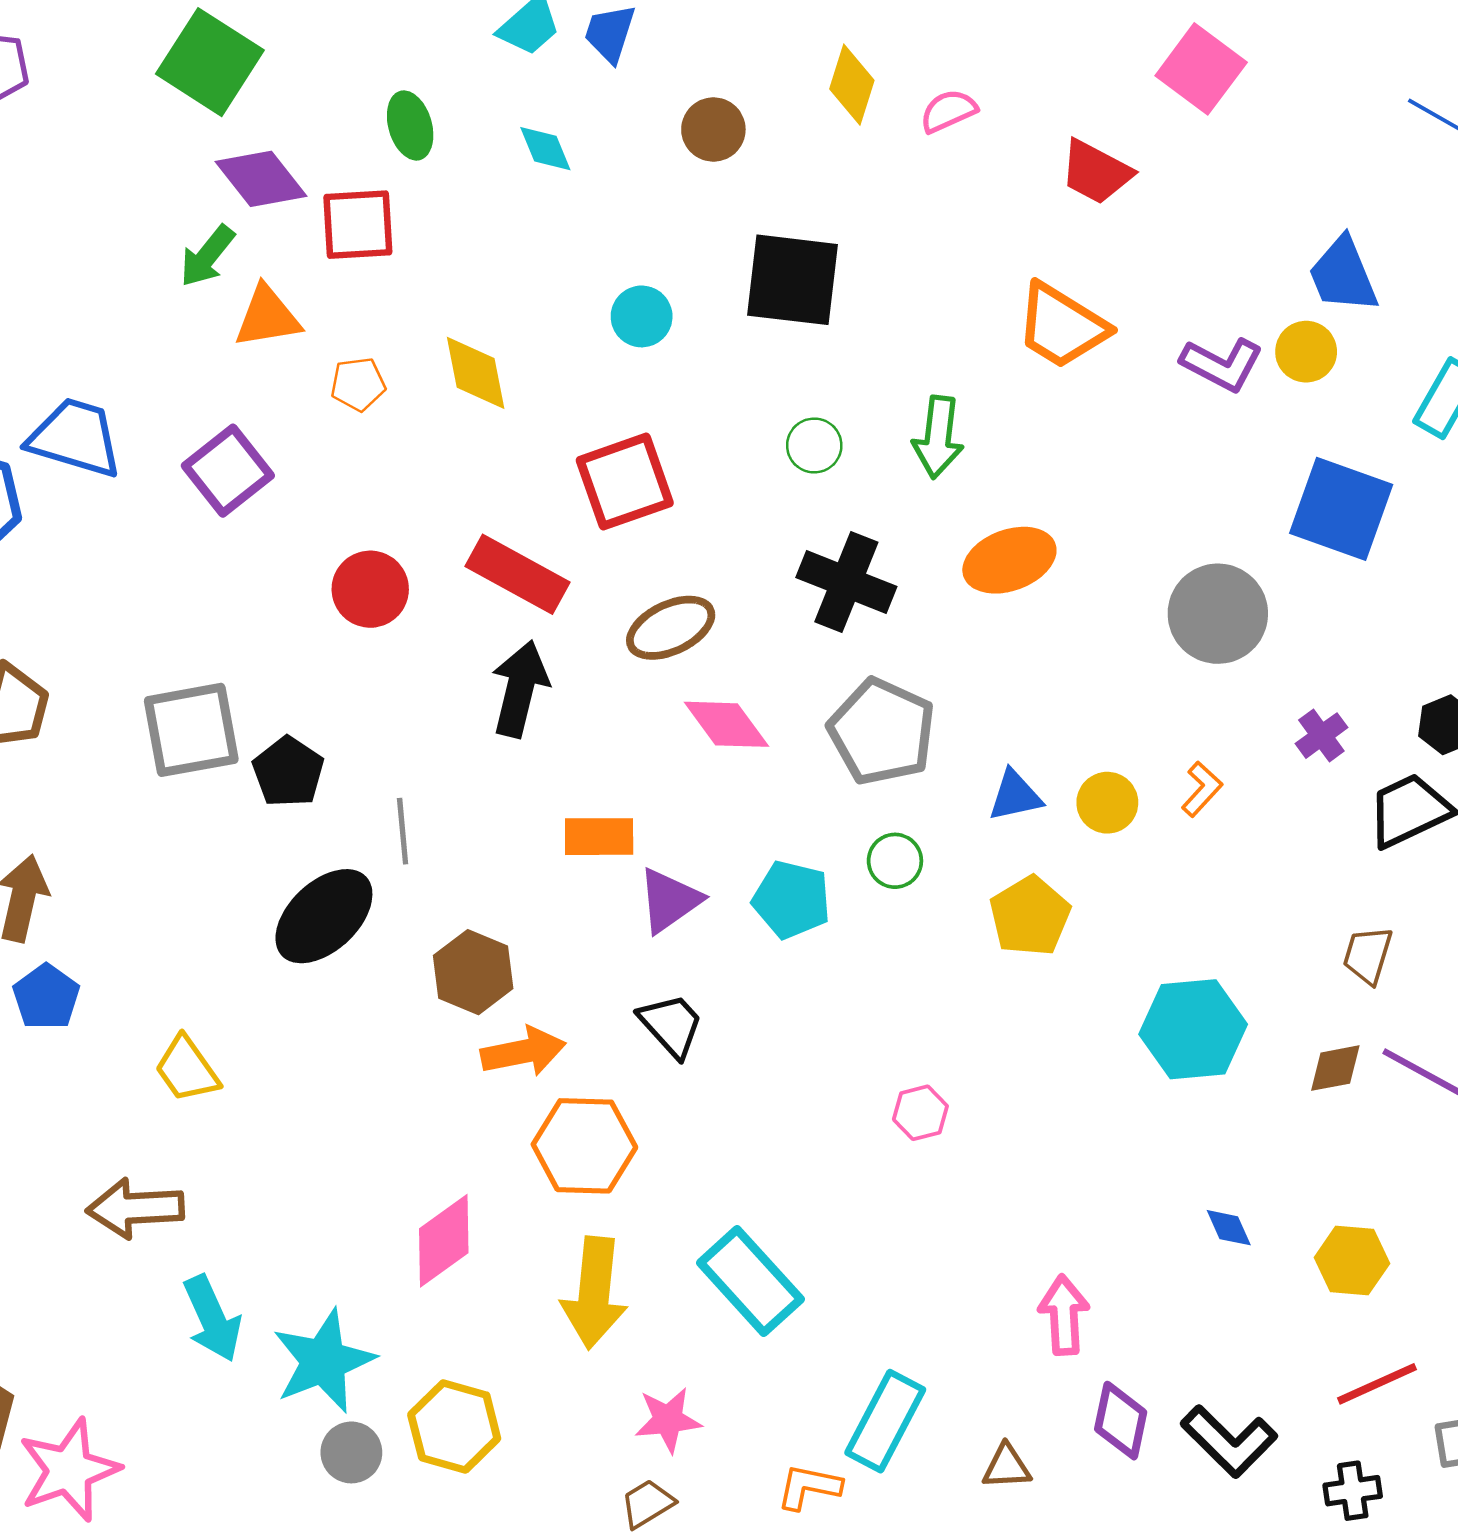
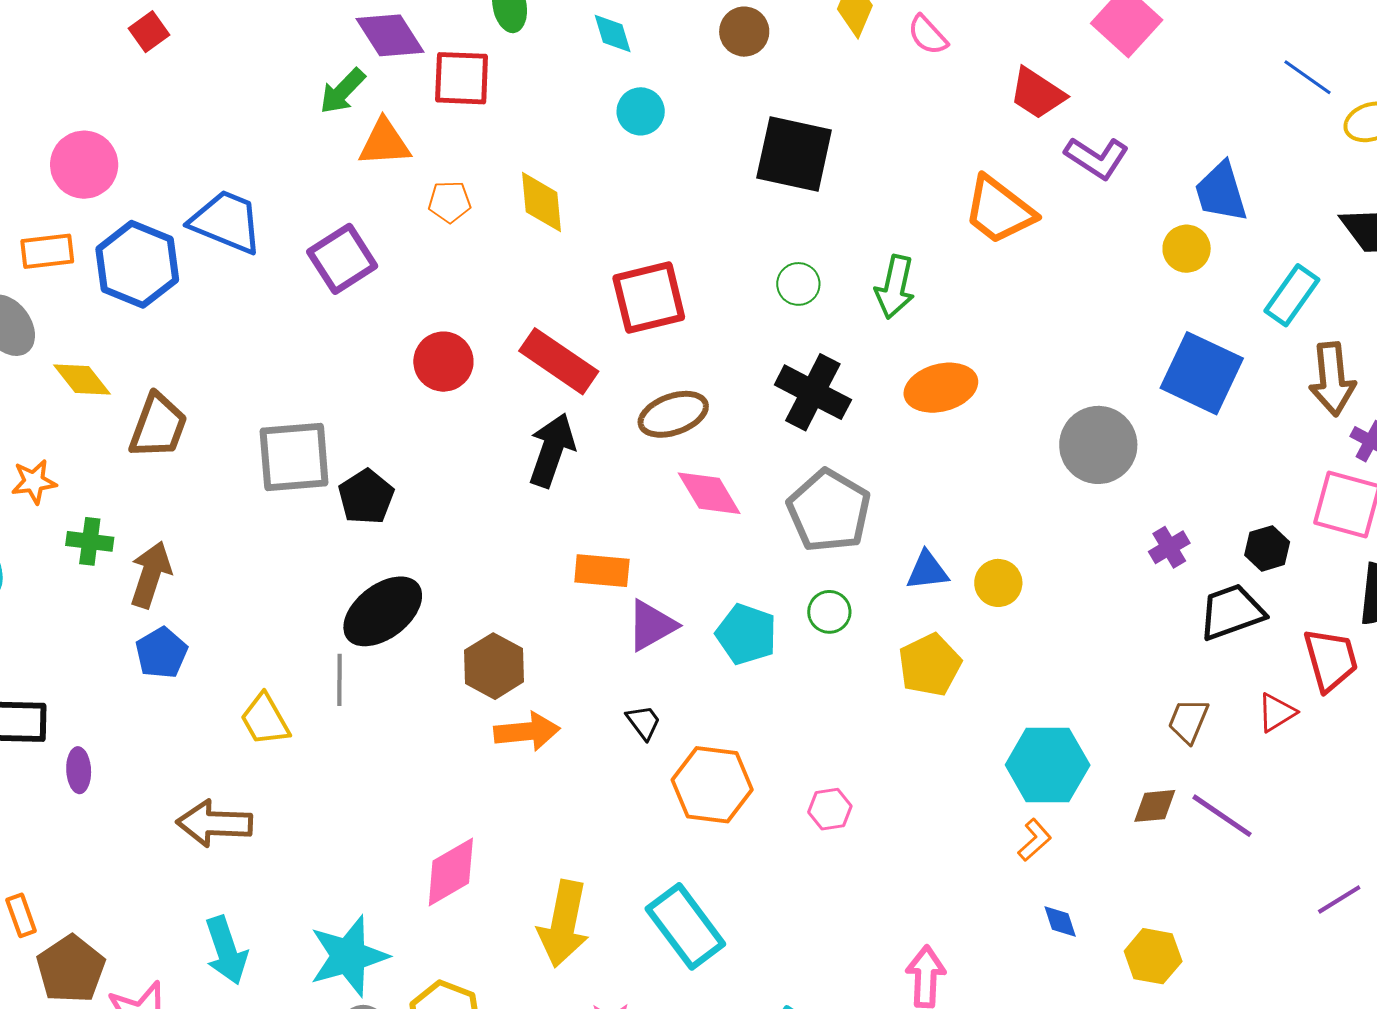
pink semicircle: (948, 111) -> (928, 35), turned -114
cyan circle: (642, 316) -> (641, 111), moved
purple L-shape: (1222, 364) -> (1097, 158), moved
orange L-shape: (1202, 789) -> (1035, 840), moved
gray line: (403, 831) -> (339, 680), moved
black trapezoid: (671, 1025) -> (643, 722), size x0.7
orange hexagon: (584, 1146) -> (712, 785), moved
cyan arrow: (212, 1319) -> (226, 950), moved

